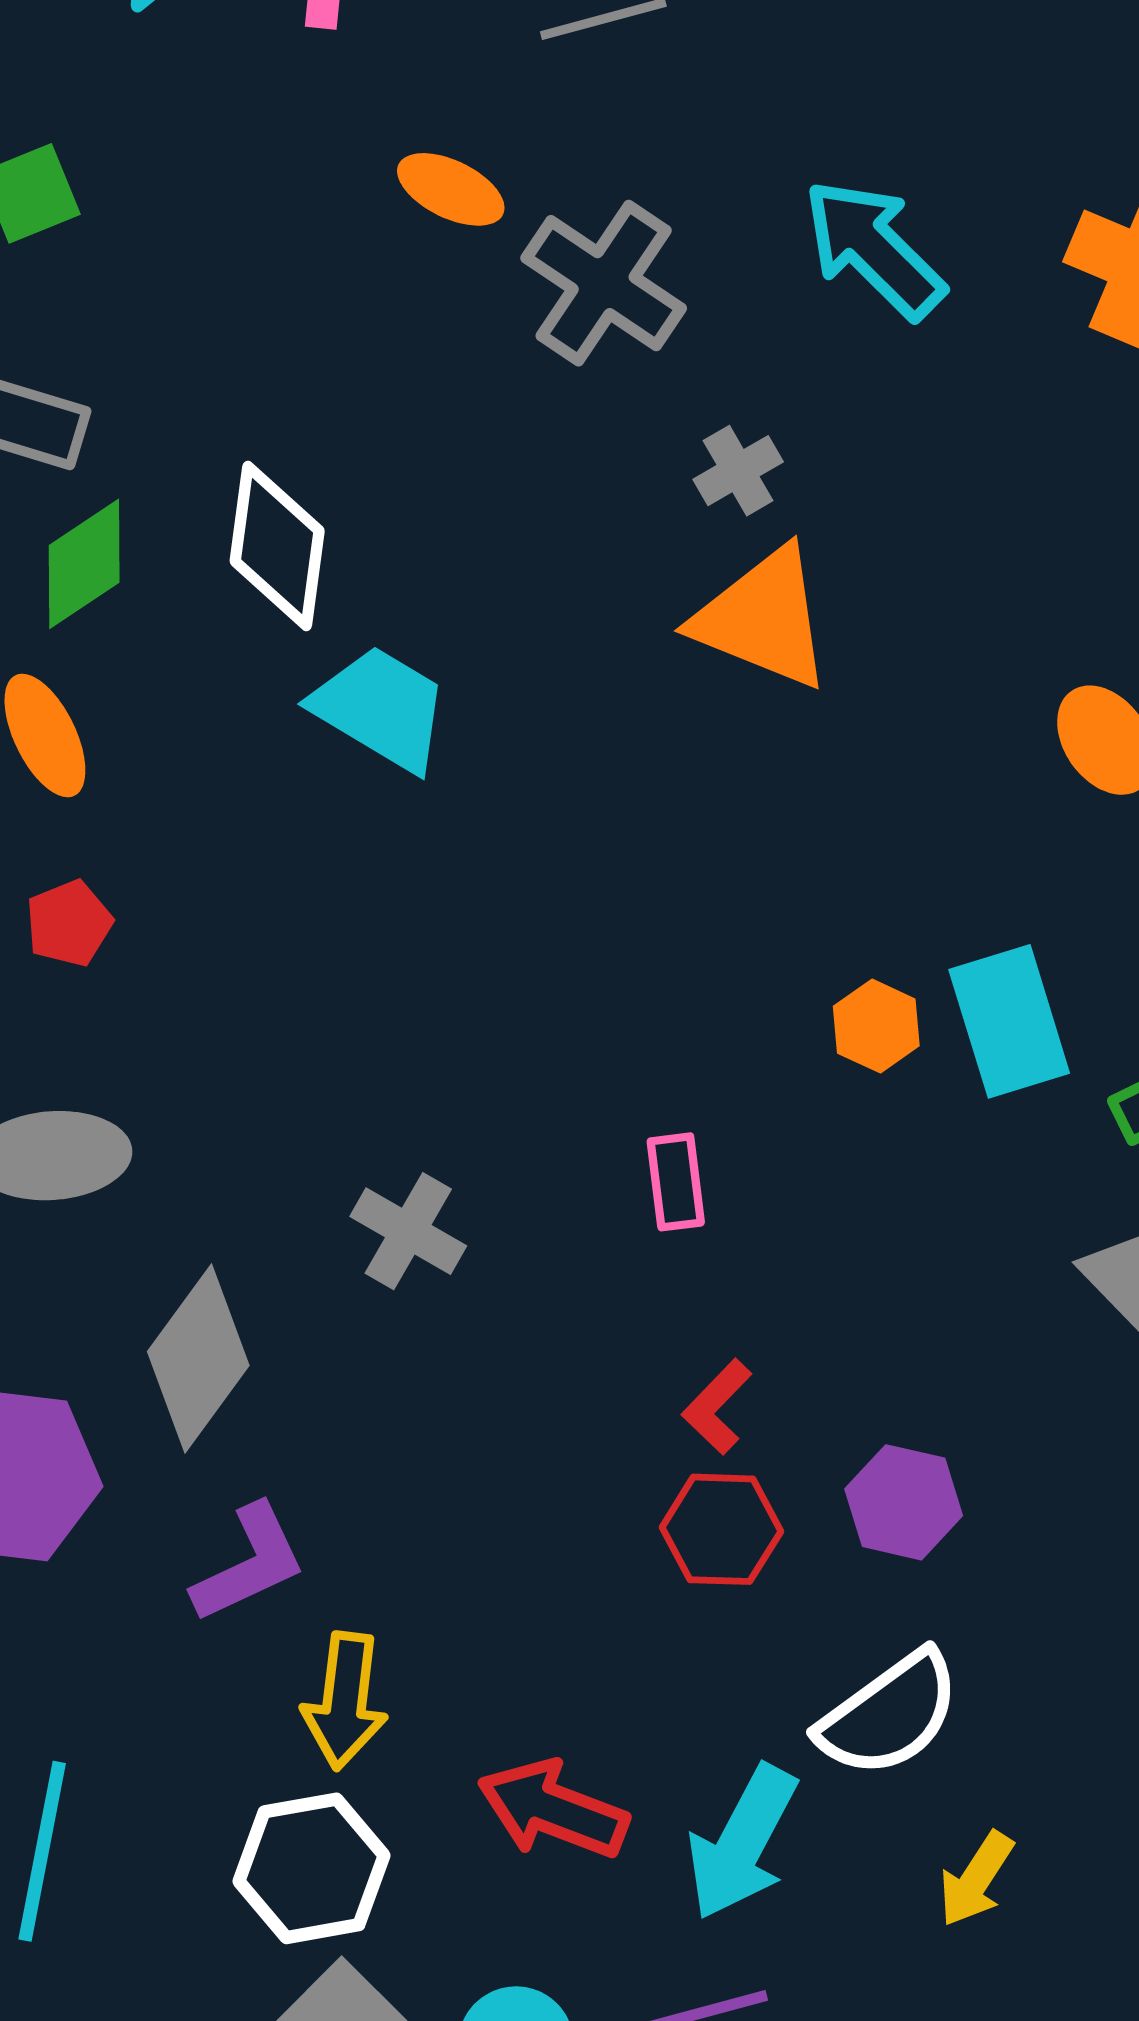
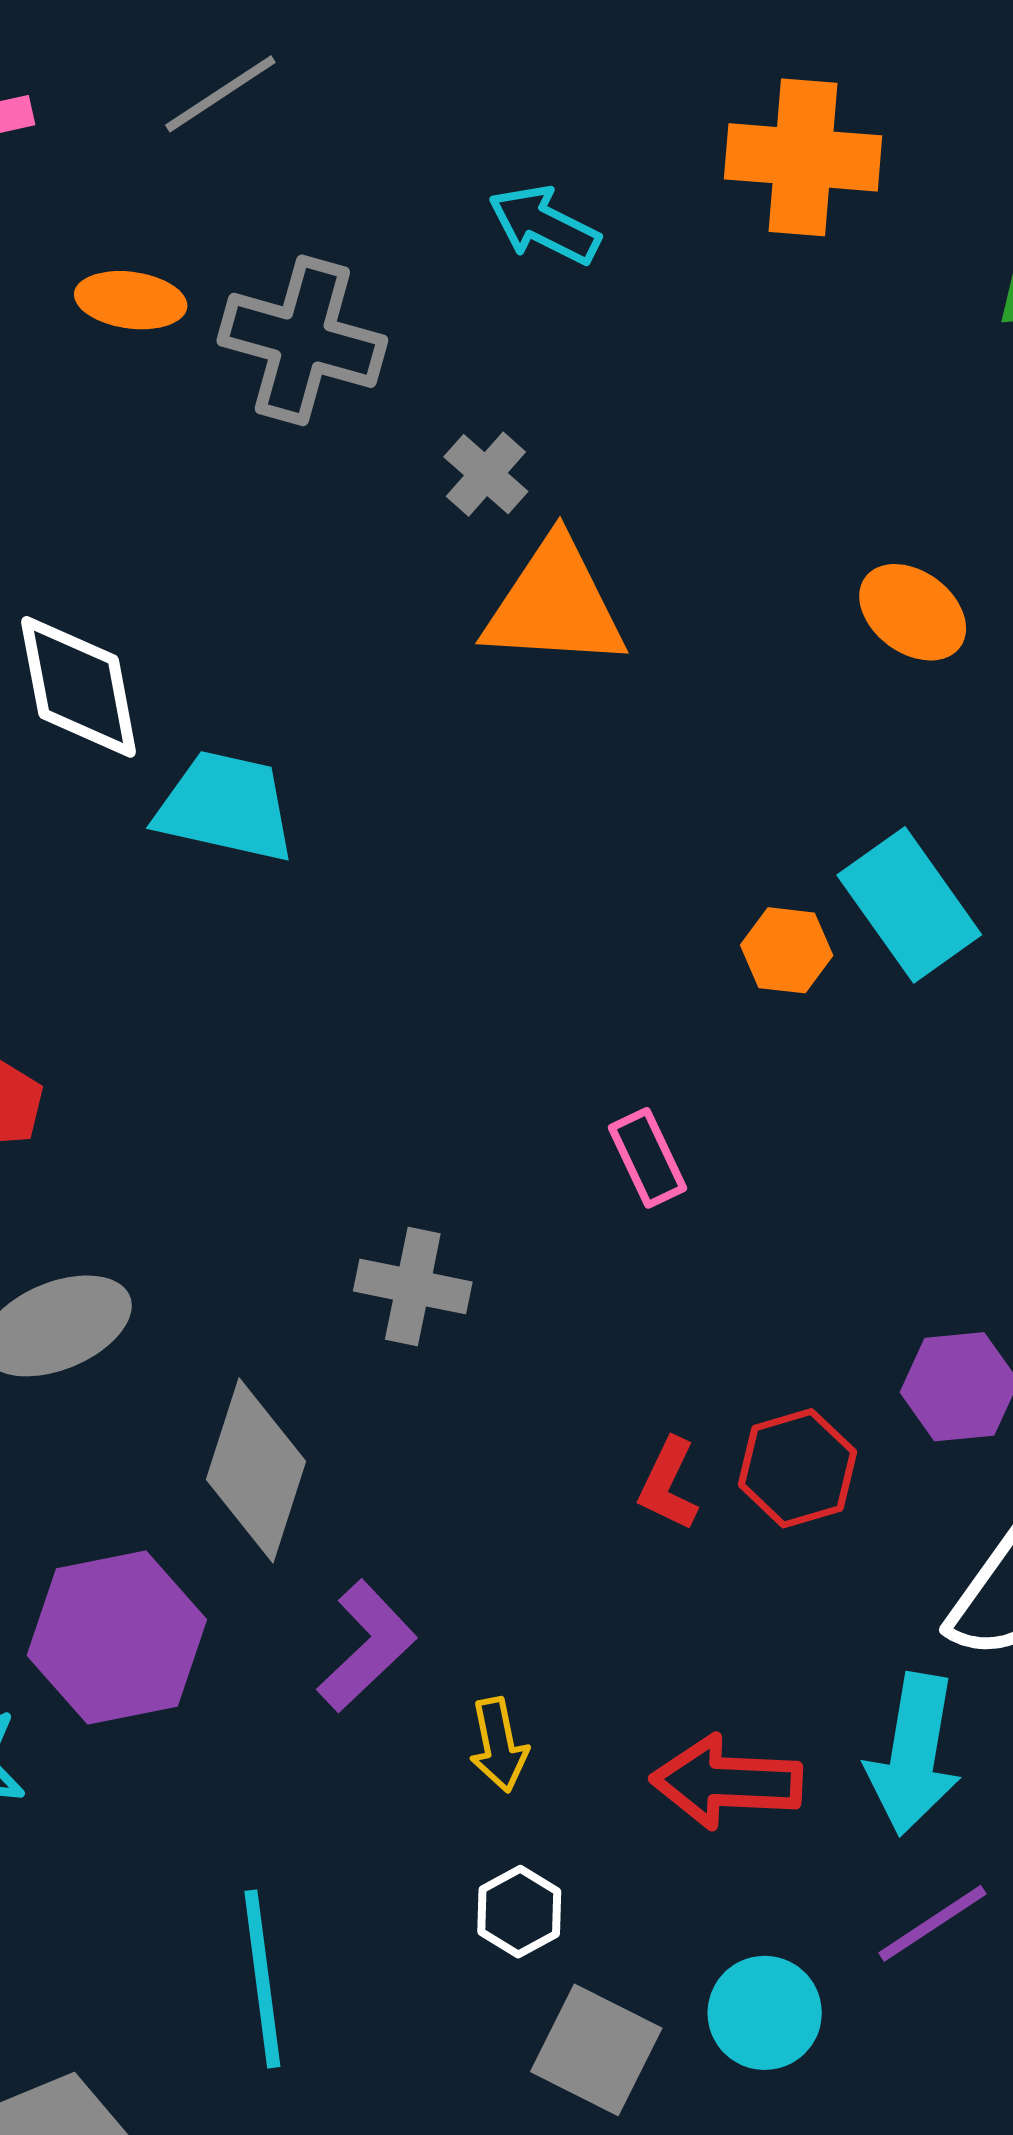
cyan arrow: (874, 249) -> (544, 225), size x0.7
red L-shape: (717, 1407) -> (668, 1484), moved
yellow arrow: (345, 1701) -> (499, 1745), size x0.7
white hexagon: (311, 1868) -> (519, 1912), size x0.6

